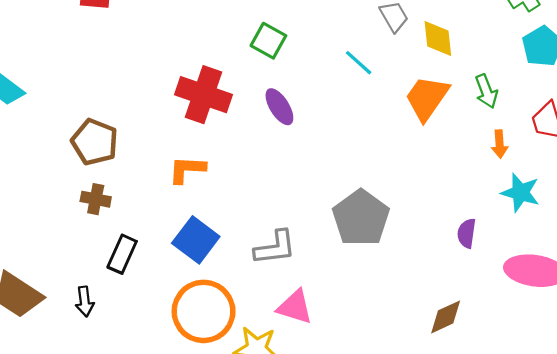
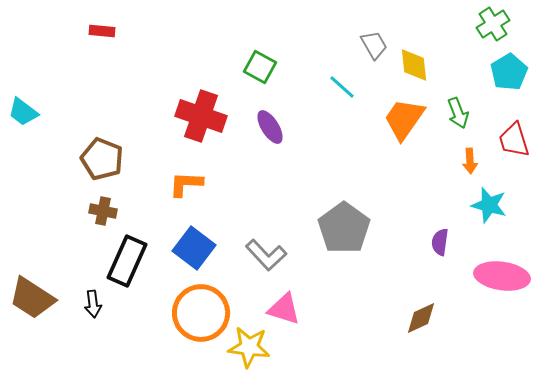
gray L-shape: (275, 248) -> (266, 255), turned 54
black rectangle: (122, 254) -> (127, 261), size x1.4

